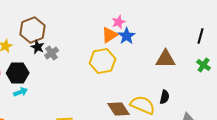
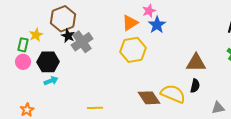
orange triangle: (110, 35) -> (130, 23), moved
gray cross: (52, 53) -> (82, 42), size x1.5
brown triangle: (166, 59) -> (196, 63), moved

